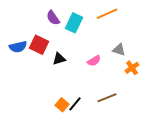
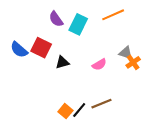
blue semicircle: (18, 47) -> (19, 50), turned 54
orange cross: (132, 68) -> (133, 62), moved
brown line: (107, 98) -> (101, 104), moved

